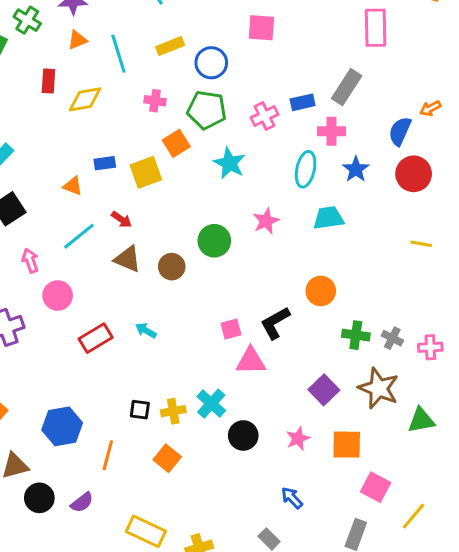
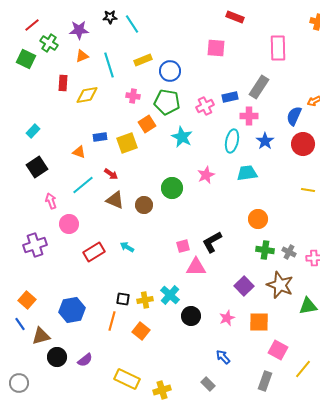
pink square: (261, 28) -> (216, 48), moved
orange circle: (321, 291) -> (258, 219), moved
orange line: (108, 455) -> (112, 321), moved

